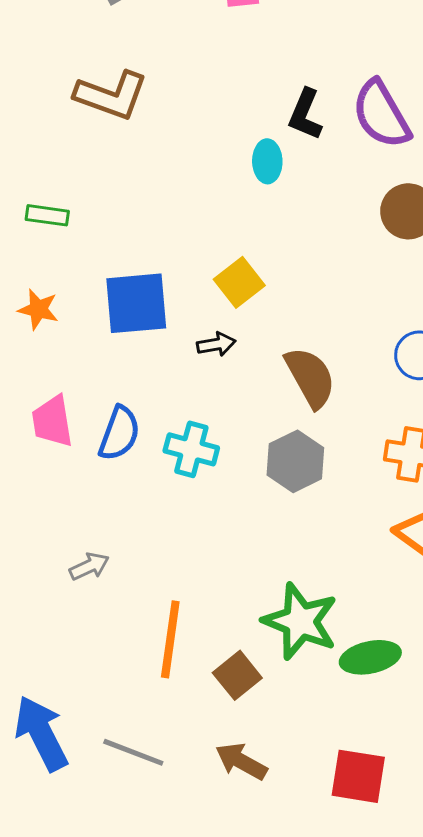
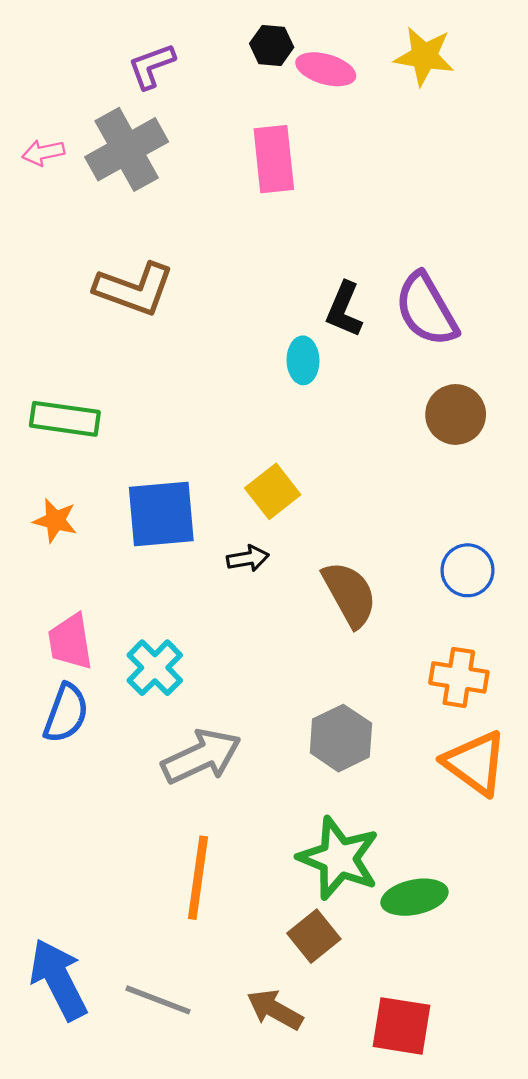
green rectangle: (47, 215) -> (65, 419), size x1.5
blue semicircle: (119, 433) -> (66, 713), moved
cyan cross: (191, 449) -> (155, 668), moved, turned 30
gray hexagon: (295, 461) -> (341, 738), moved
gray arrow: (89, 566) -> (201, 756), moved, size x1.8
brown square: (237, 675) -> (314, 936), moved

